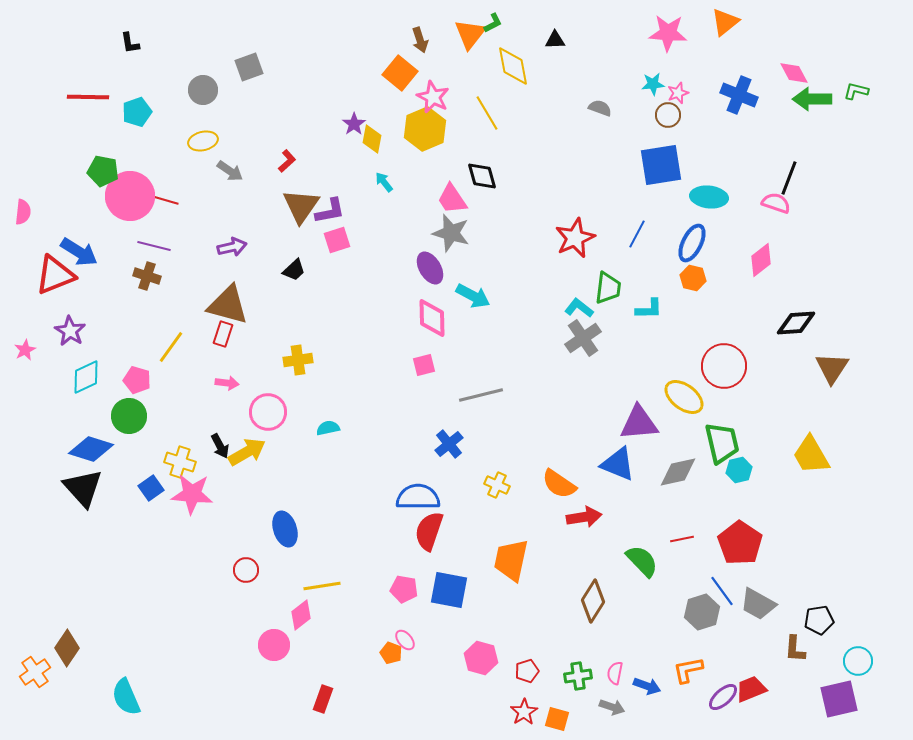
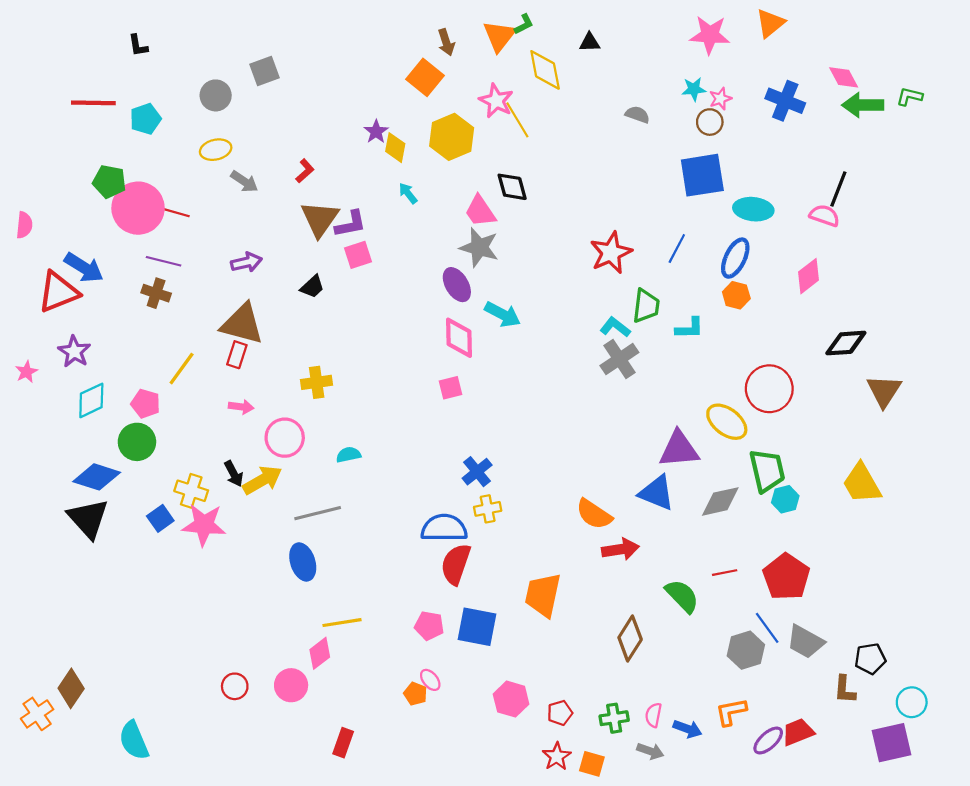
pink star: (433, 97) -> (496, 101), moved
gray line: (481, 395) -> (318, 513), moved
yellow cross: (497, 485) -> (488, 509), moved, turned -35
red circle: (246, 570) -> (235, 686), moved

